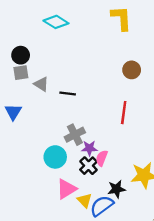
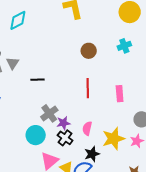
cyan diamond: (56, 22) -> (18, 20), turned -50
gray triangle: (41, 84) -> (13, 63), moved, turned 40
pink semicircle: (102, 158) -> (87, 128), moved

